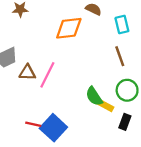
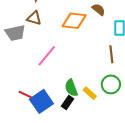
brown triangle: (27, 73) -> (34, 18), moved
green semicircle: (94, 96) -> (71, 88), moved
black rectangle: (125, 122) -> (67, 103), moved

